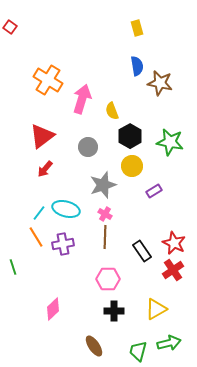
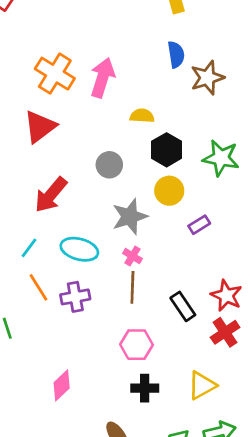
brown star: (160, 83) -> (207, 78), turned -30
pink arrow: (82, 99) -> (103, 78), moved
yellow semicircle: (112, 111) -> (142, 116), turned 114
red triangle: (42, 136) -> (40, 127), moved
red arrow: (45, 169) -> (51, 195), size x1.6
cyan line: (39, 213) -> (29, 248), moved

